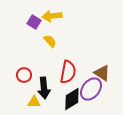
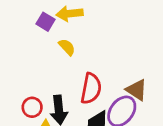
red circle: (24, 75) -> (32, 107), moved

